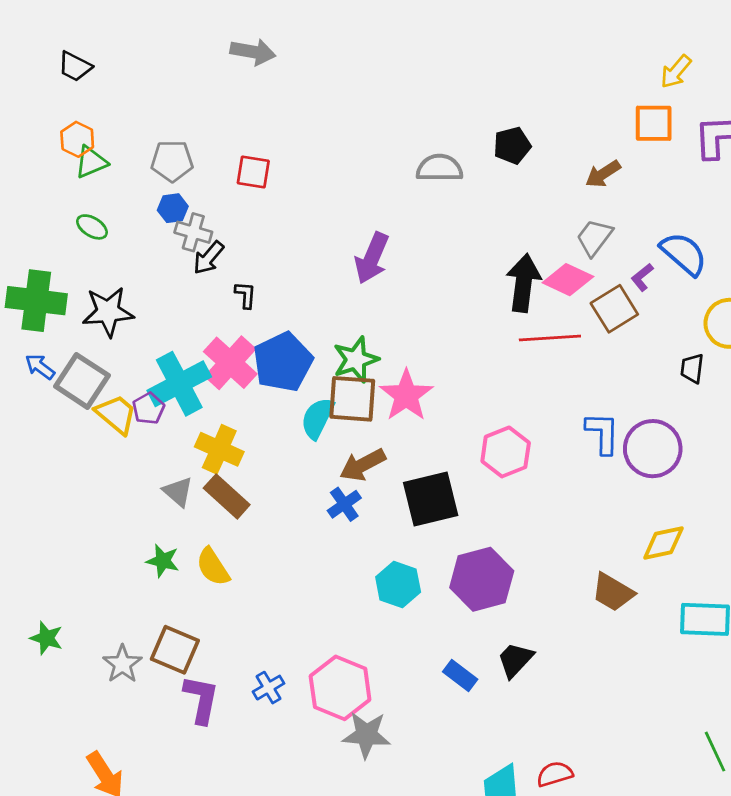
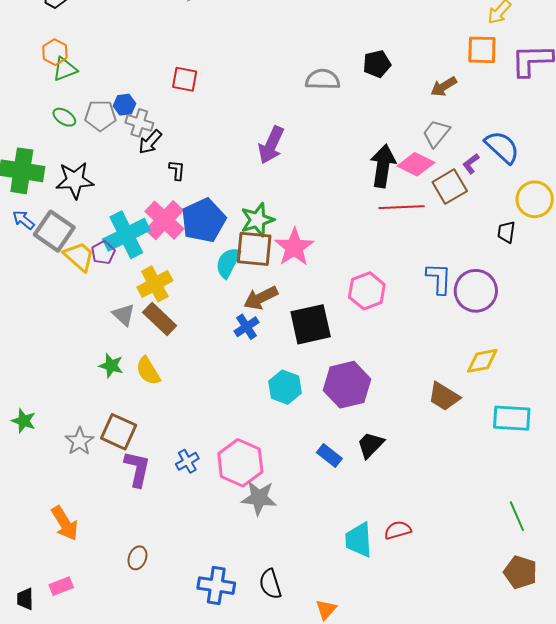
gray pentagon: (172, 161) -> (100, 116), moved
yellow cross: (219, 449) -> (155, 284), turned 36

